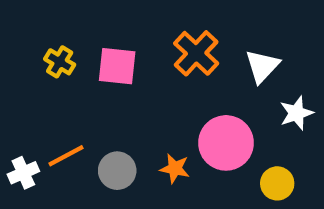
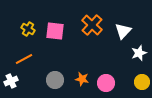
pink circle: (226, 143) -> (106, 83), moved, size x0.7
orange line: (66, 156) -> (24, 59), moved
yellow circle: (277, 183) -> (142, 82), moved

